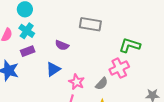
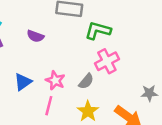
green L-shape: (130, 45) -> (98, 31), moved
blue triangle: (53, 69) -> (23, 82), moved

